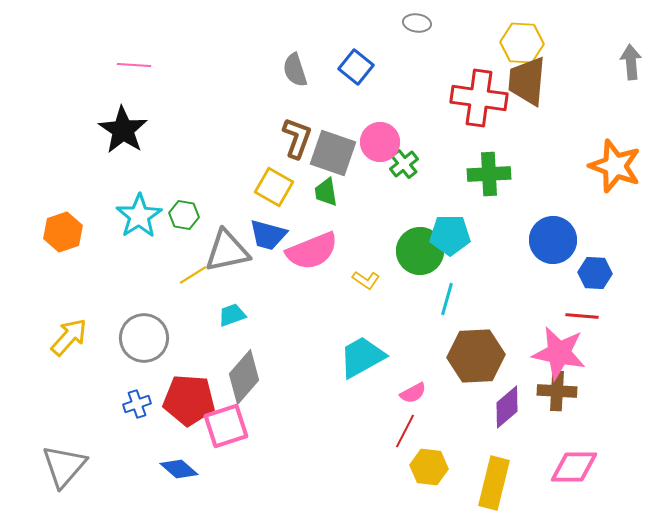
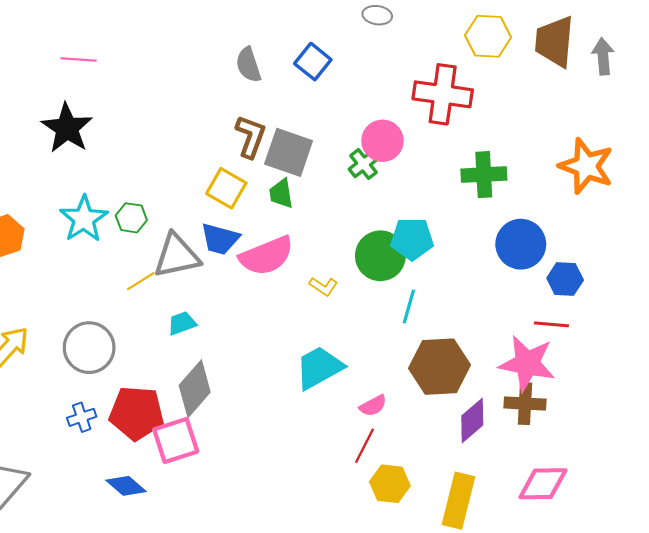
brown trapezoid: (527, 81) -> (555, 42), moved
pink circle: (380, 142) -> (383, 141), moved
green cross: (489, 174) -> (484, 175), moved

